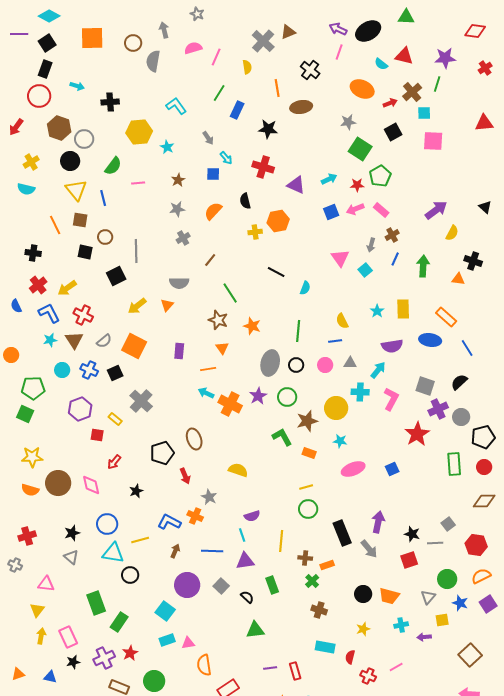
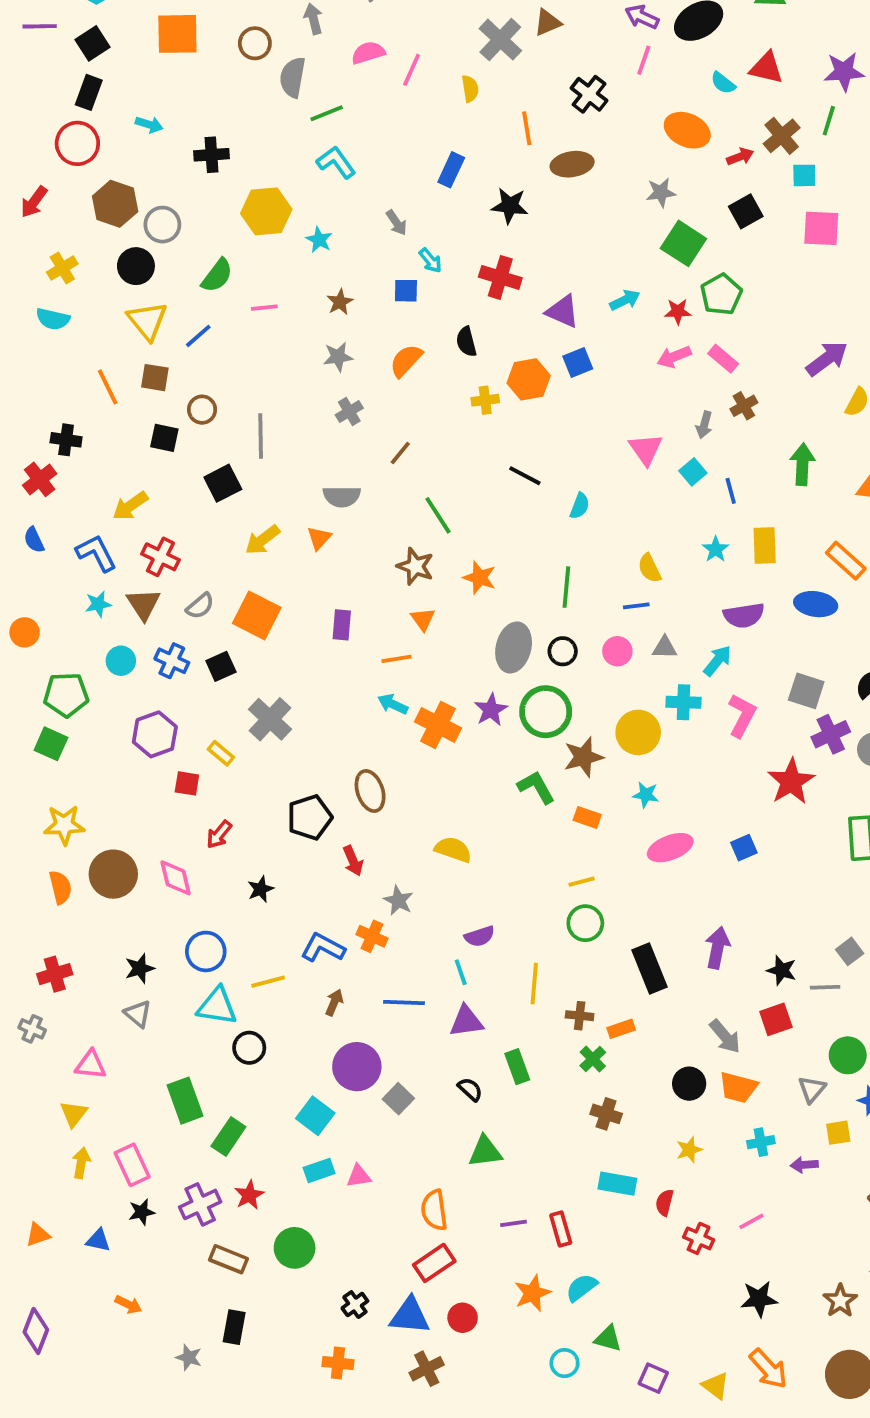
green line: (219, 93) -> (327, 113), moved, turned 36
blue line: (103, 198) -> (198, 336), turned 63
blue square: (331, 212) -> (578, 362), moved
blue line: (395, 259) -> (731, 491), moved, turned -40
red cross: (38, 285) -> (40, 479), moved
green circle: (287, 397) -> (546, 712), size x1.4
orange semicircle: (30, 490) -> (60, 887), turned -120
gray arrow: (369, 549) -> (725, 1036), moved
gray square: (221, 586) -> (398, 1099), moved
orange semicircle: (204, 665) -> (434, 1210), moved

